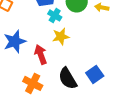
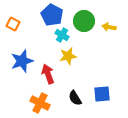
blue square: (95, 74) -> (102, 94), turned 30
black semicircle: (68, 78) -> (75, 98), size x0.7

